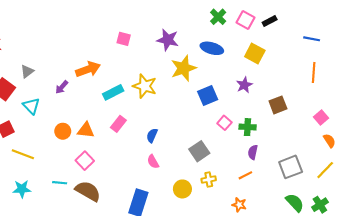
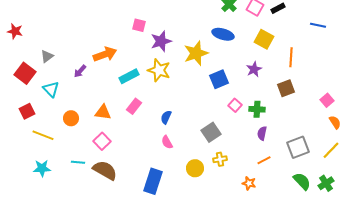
purple star: (168, 40) -> (161, 41), moved, turned -30
orange line: (314, 72) -> (291, 57), moved
orange circle: (63, 131) -> (71, 118), moved
orange line: (245, 175) -> (264, 160), moved

